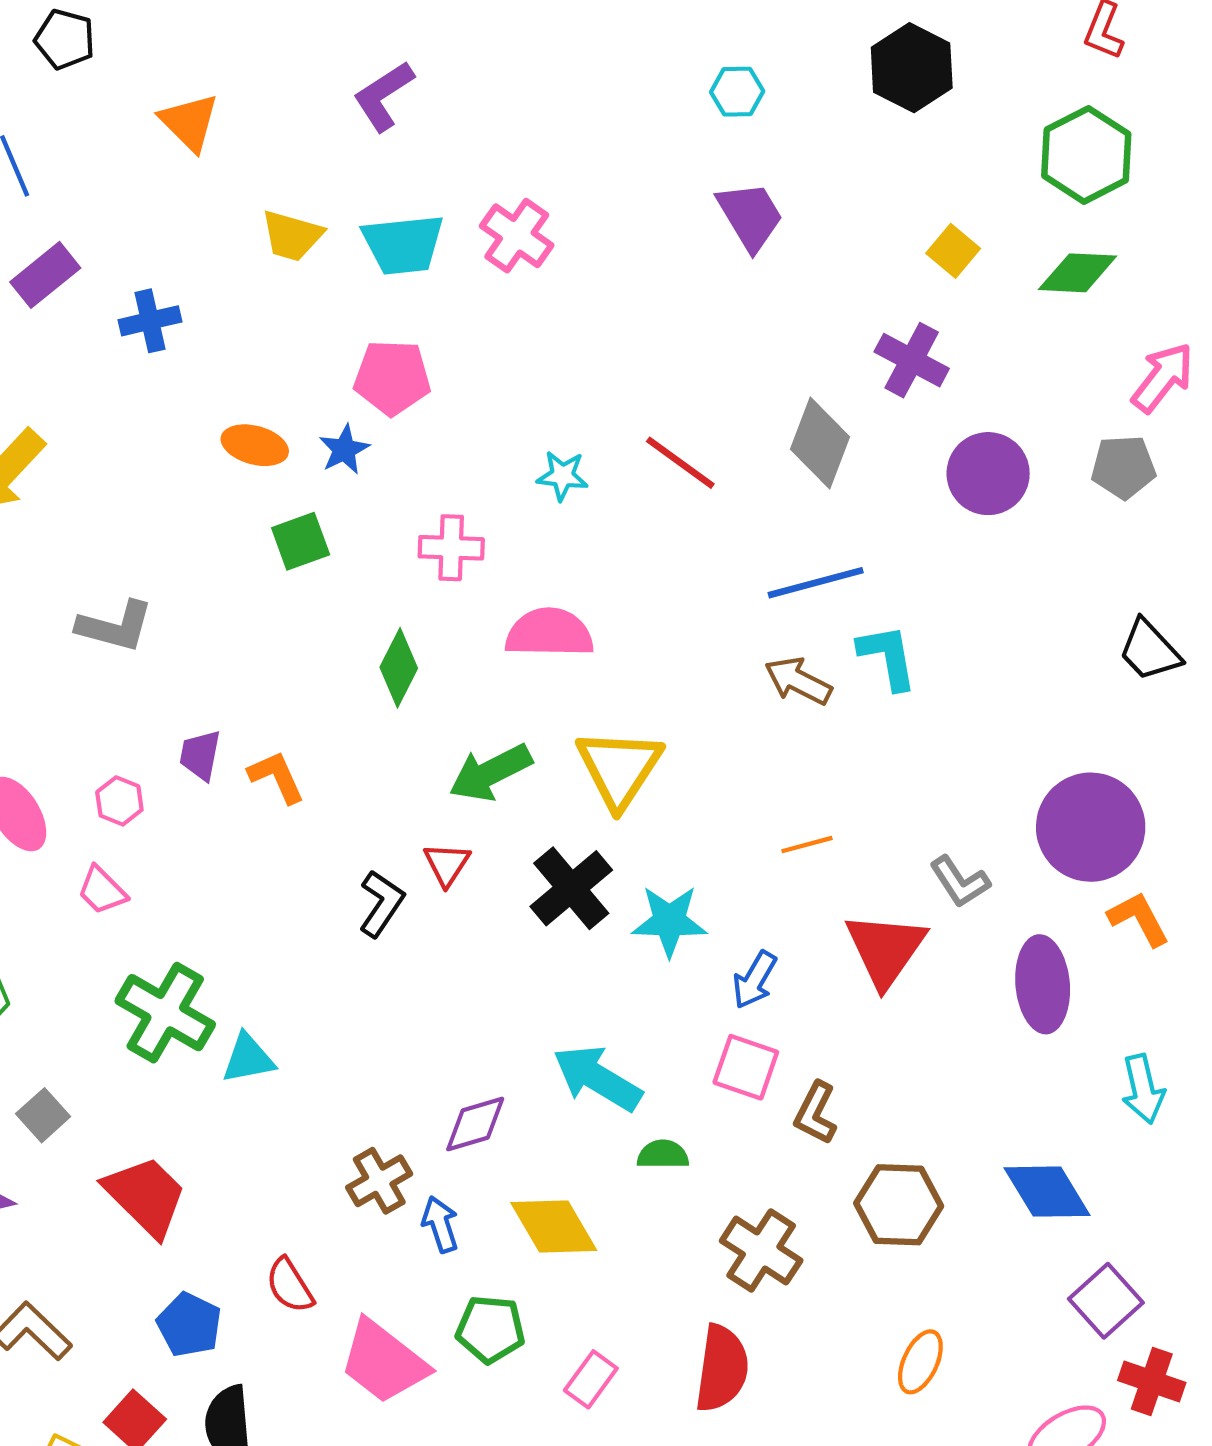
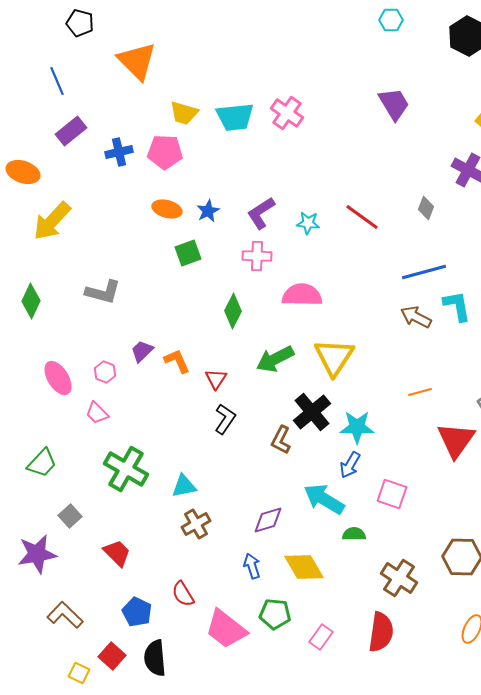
cyan hexagon: (737, 92) -> (391, 20), moved
purple L-shape: (384, 96) -> (261, 213), moved
orange triangle: (189, 122) -> (137, 61), size x1.4
pink pentagon: (392, 378) -> (165, 152), moved
gray diamond: (820, 443) -> (426, 208), size x0.6
purple trapezoid: (200, 755) -> (142, 351), turned 35
red triangle: (447, 864) -> (216, 379), moved
blue arrow: (755, 980) -> (350, 465), moved
cyan triangle: (248, 1058) -> (184, 486), moved
brown L-shape: (816, 1113) -> (281, 440), moved
brown cross: (379, 1181) -> (196, 524), moved
red trapezoid: (146, 1196) -> (117, 553), size x0.7

